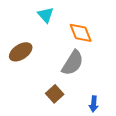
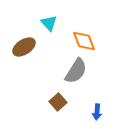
brown ellipse: (21, 52) -> (24, 47), moved

